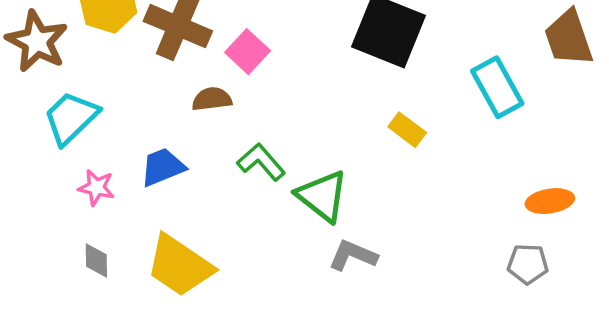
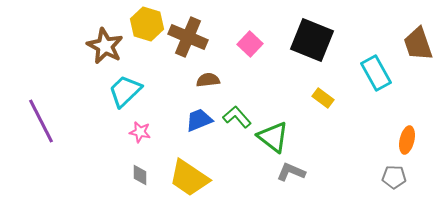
pink square: (248, 52) -> (250, 44), moved
blue trapezoid: (163, 167) -> (199, 120), moved
orange ellipse: (550, 201) -> (407, 140), turned -68

